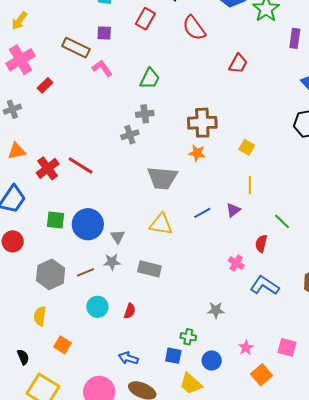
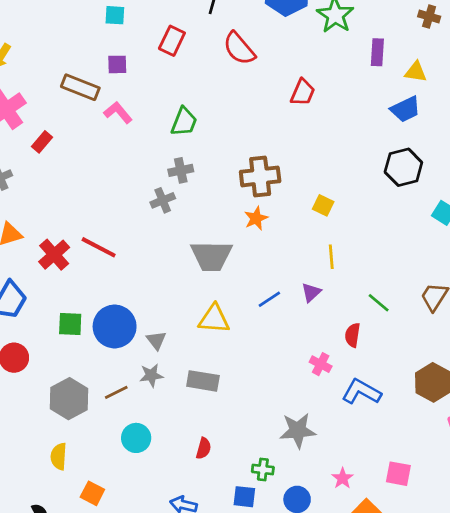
orange star: (197, 153) -> (256, 218), turned -30
gray star: (216, 310) -> (298, 430), size x1.5
red semicircle: (130, 311) -> (204, 448), moved

